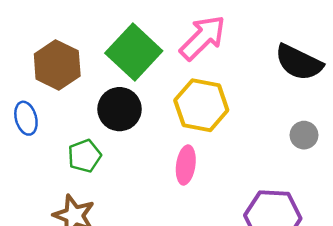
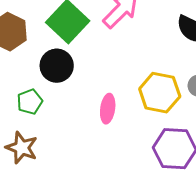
yellow hexagon: (201, 105) -> (160, 93), moved

